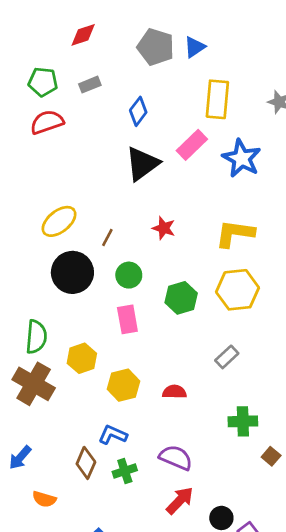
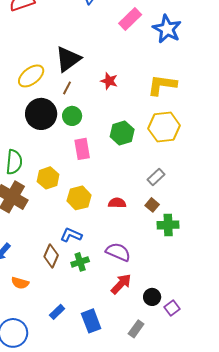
black triangle: (142, 164) -> (68, 59), moved
green circle: (129, 275) -> (72, 116), moved
brown square: (271, 456) -> (152, 205), moved

